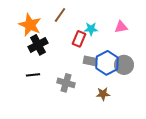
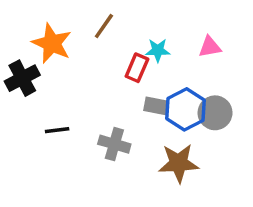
black cross: (38, 45) -> (22, 78), moved
brown star: (103, 94) -> (179, 163), size x1.6

